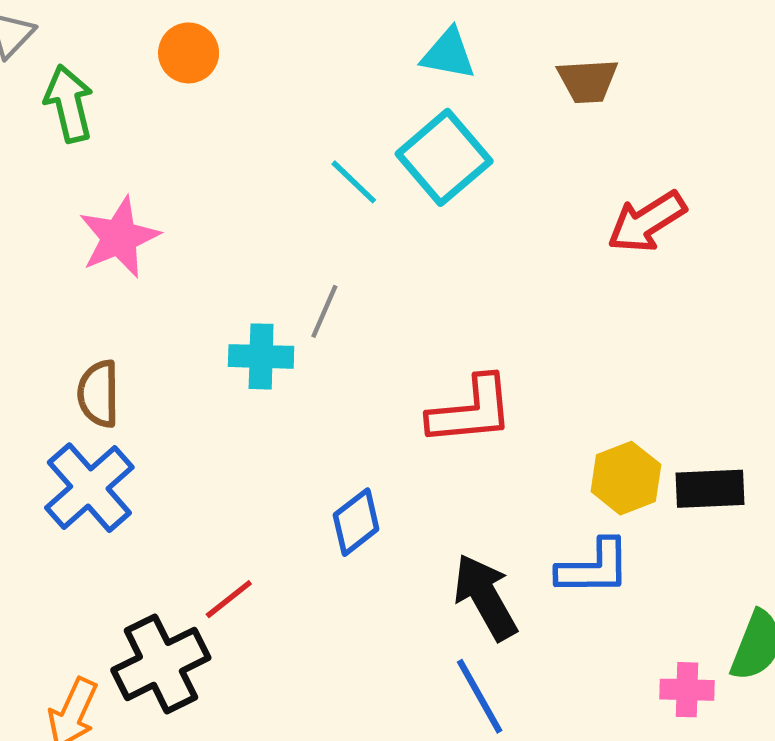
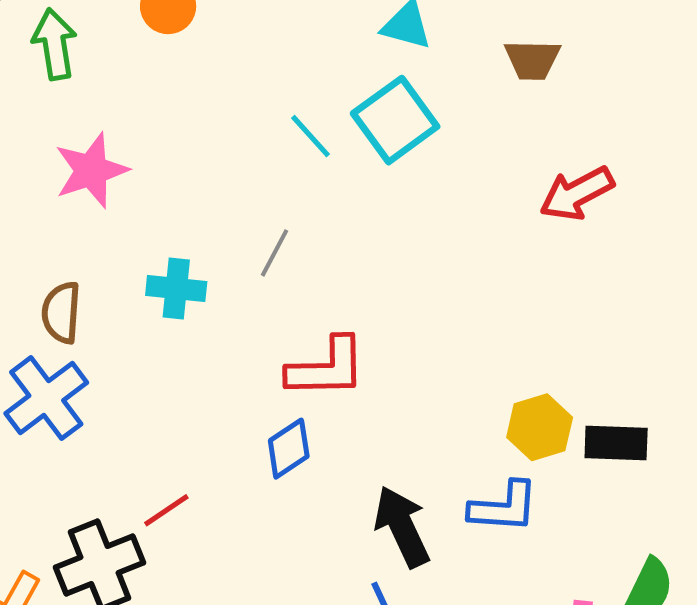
cyan cross: (261, 356) -> (176, 289), moved
red L-shape: (471, 411) -> (327, 368), moved

